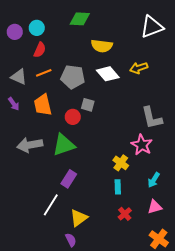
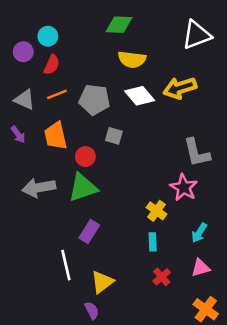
green diamond: (80, 19) -> (119, 25), moved
purple circle: (15, 32) -> (23, 52), moved
yellow arrow: (139, 68) -> (180, 88), size x1.4
red circle: (73, 117) -> (85, 157), moved
white line: (51, 205) -> (66, 265), turned -45

